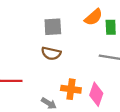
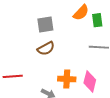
brown semicircle: (51, 53) -> (46, 49), turned -36

